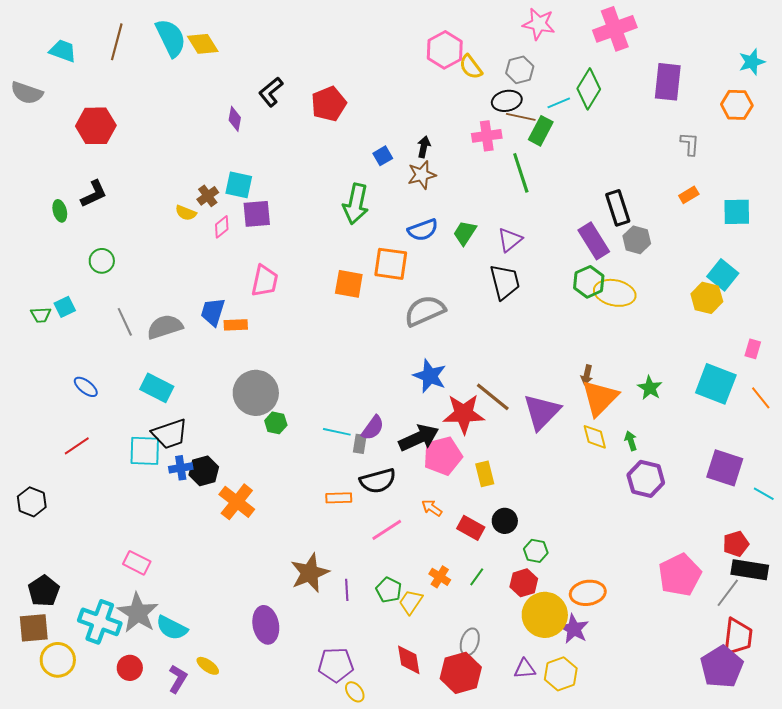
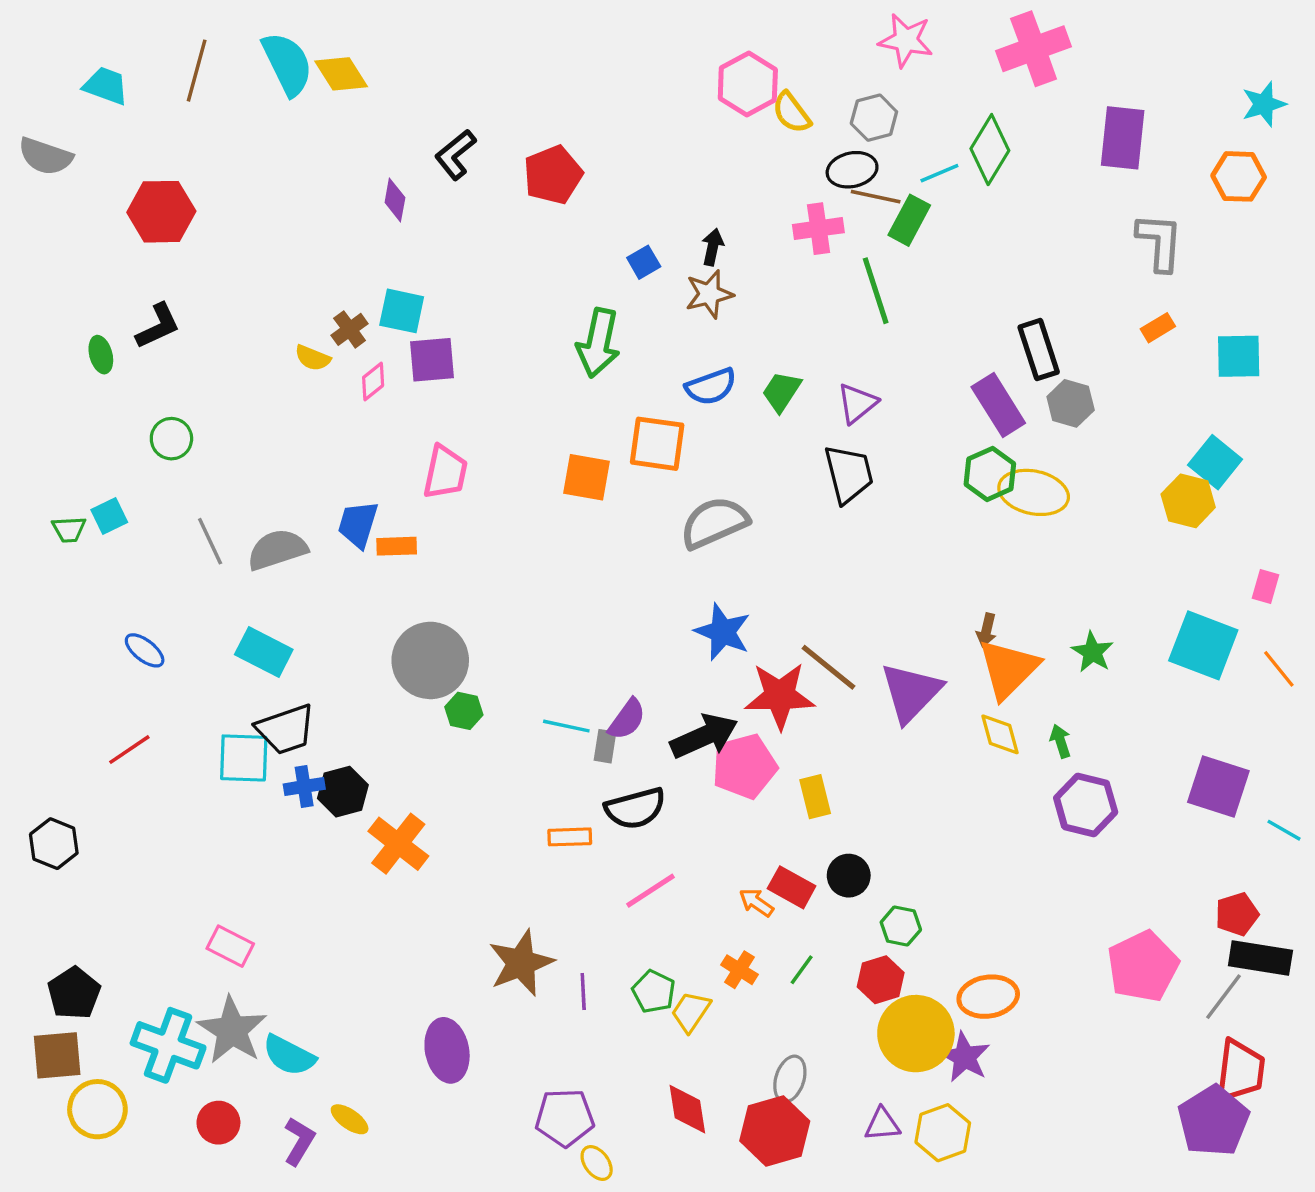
gray L-shape: (690, 144) -> (1160, 242), size x1.5
orange arrow: (432, 508) -> (756, 902), moved

